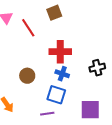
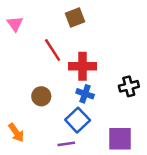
red line: (28, 28) -> (53, 50), moved
blue square: (56, 95) -> (78, 120), turned 30

